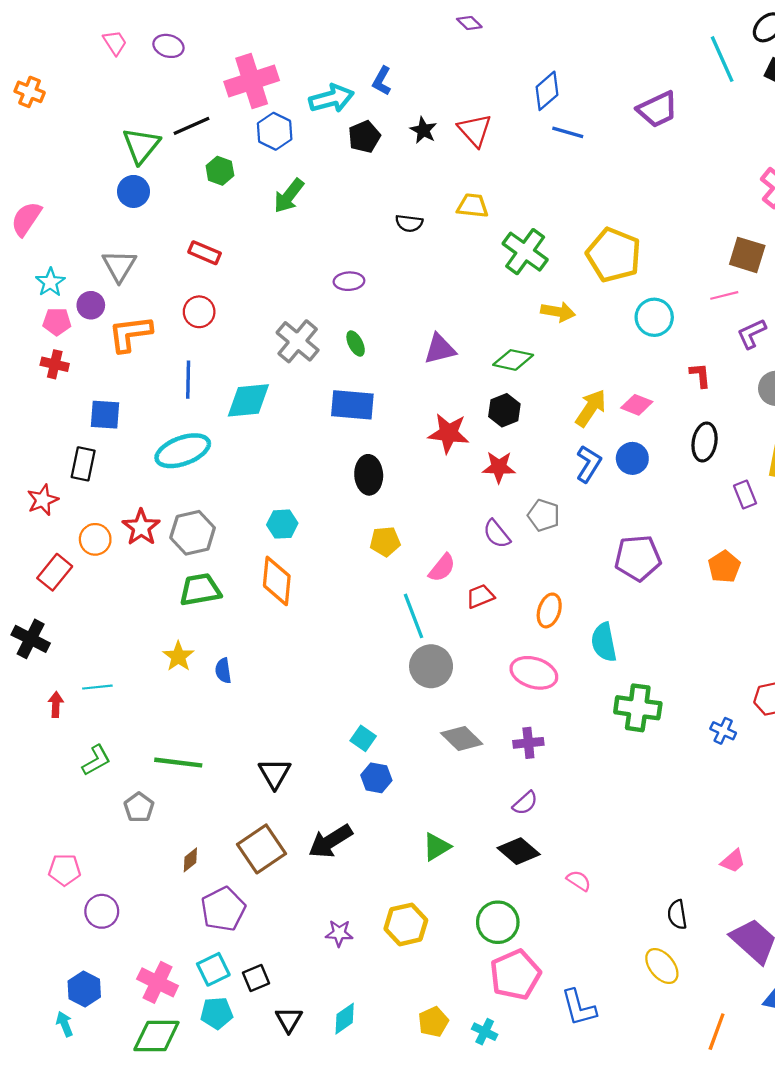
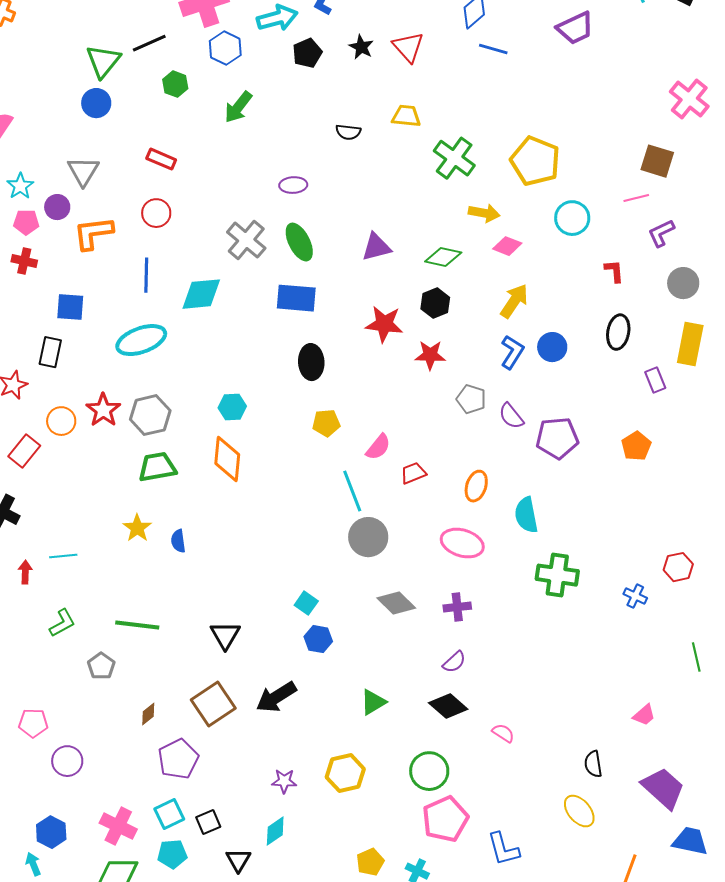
green ellipse: (356, 344) -> (299, 242), size x1.6
pink diamond: (637, 405) -> (507, 246), moved
purple semicircle: (497, 534) -> (511, 416), moved
cyan diamond: (345, 1019) -> (275, 831), moved

